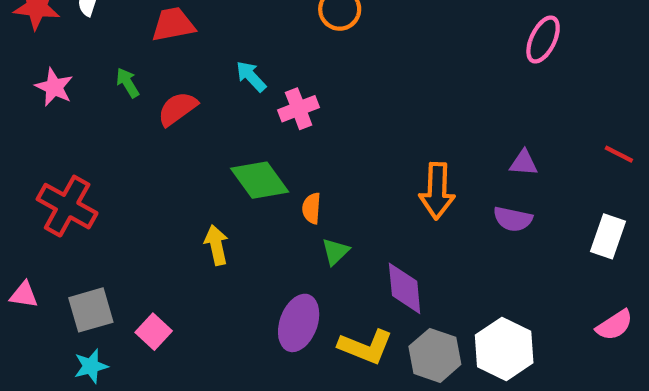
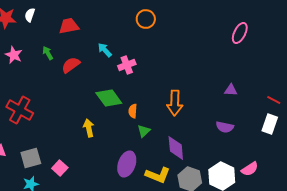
red line: (619, 154) -> (274, 100), moved
orange arrow: (437, 191) -> (175, 103), moved
purple semicircle: (513, 219) -> (225, 127), moved
pink semicircle: (614, 325) -> (250, 169), moved

